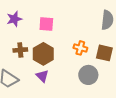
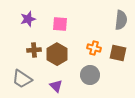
gray circle: (88, 75) -> (90, 75), moved
purple triangle: (42, 76) -> (56, 86), moved

